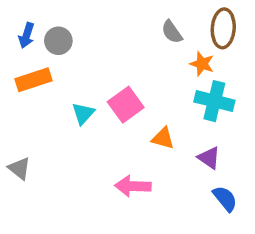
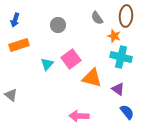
gray circle: (58, 41) -> (58, 25), moved
orange triangle: (163, 138) -> (92, 78), size x1.5
pink arrow: (133, 186) -> (79, 116), moved

